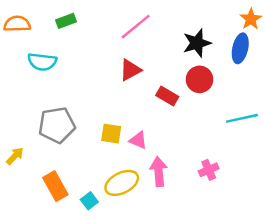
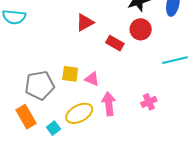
gray pentagon: (57, 125) -> (40, 85), moved

